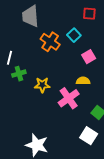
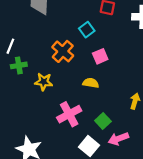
orange cross: (50, 42) -> (63, 51), moved
pink cross: (69, 98) -> (69, 114), moved

